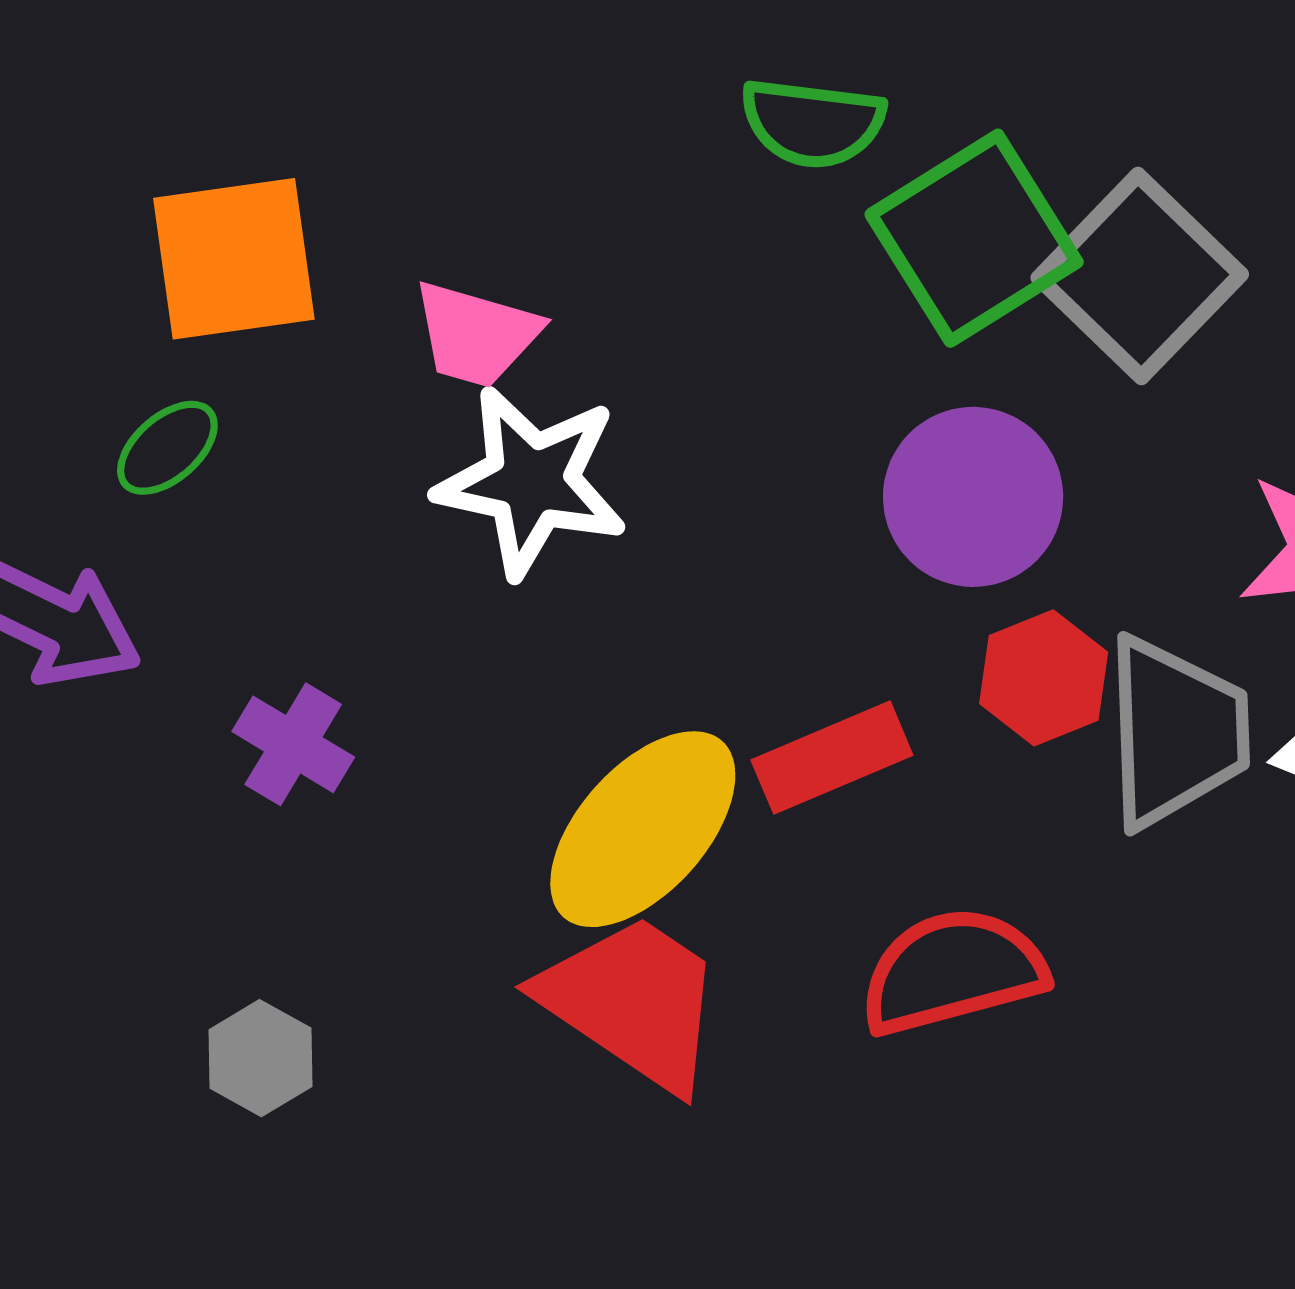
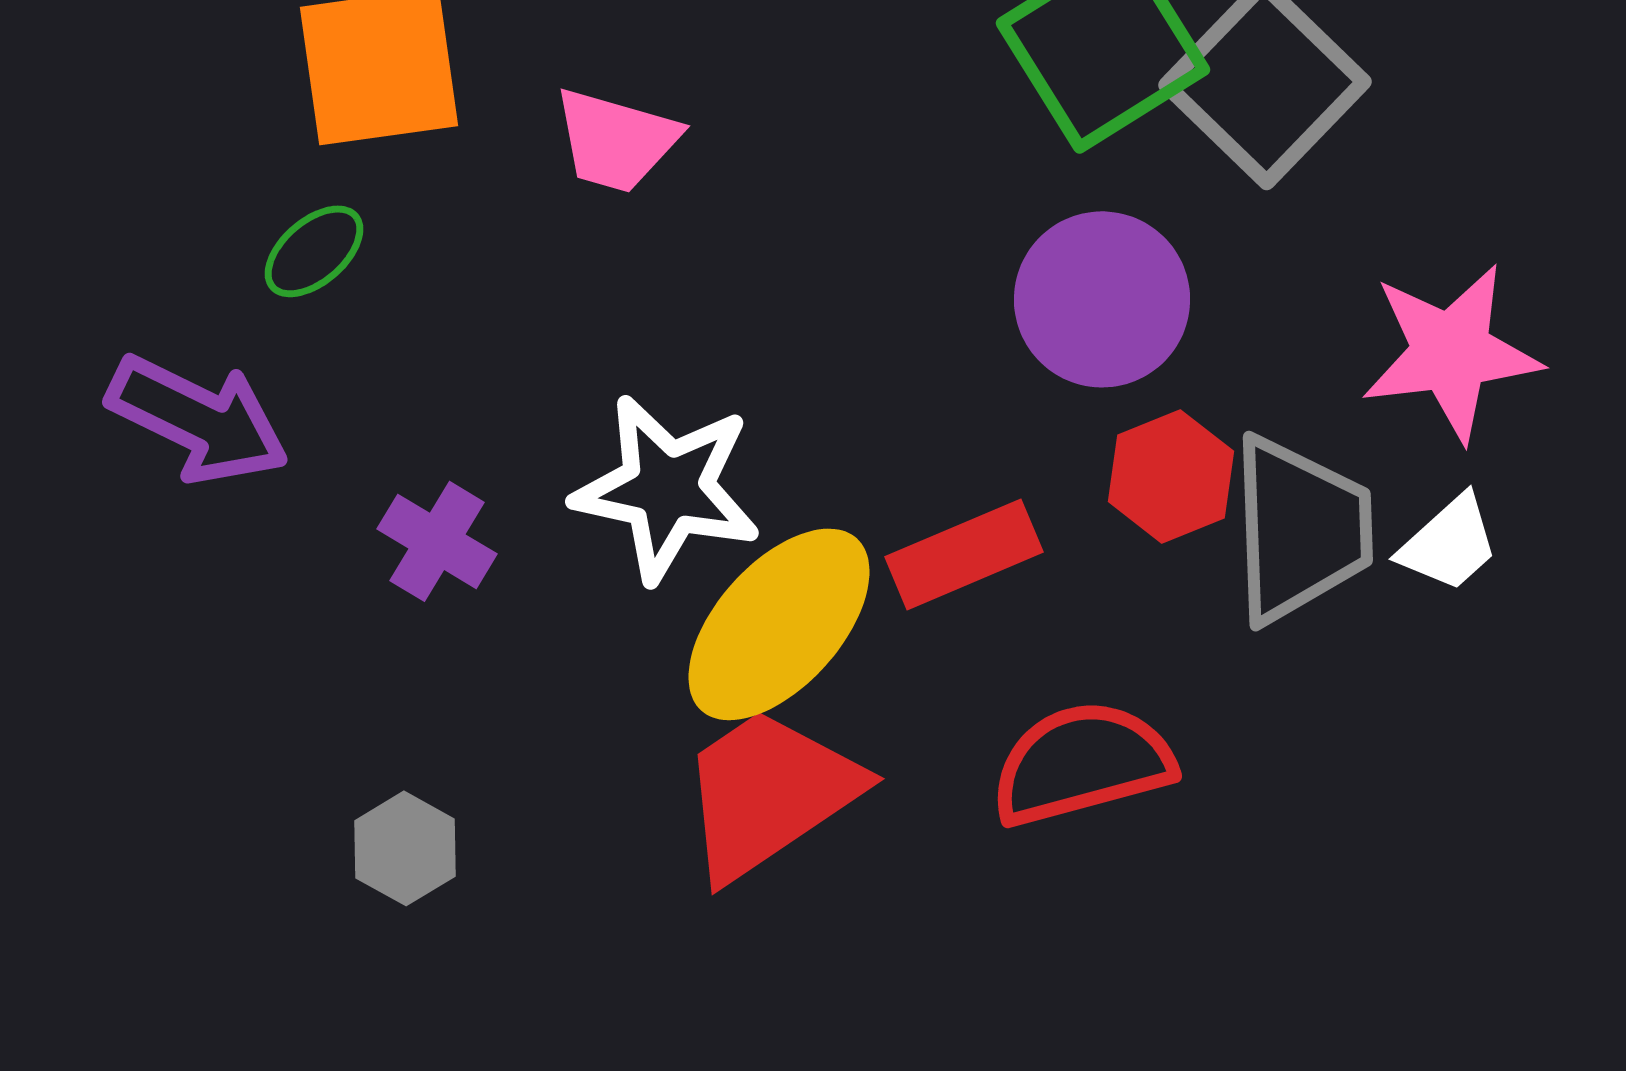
white star: (531, 482) -> (667, 488), moved
red trapezoid: (633, 1002) -> (769, 793), turned -68

